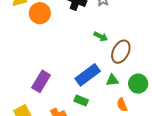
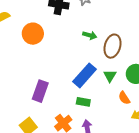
orange circle: (40, 13) -> (33, 34), moved
green triangle: (112, 80) -> (110, 76), turned -40

